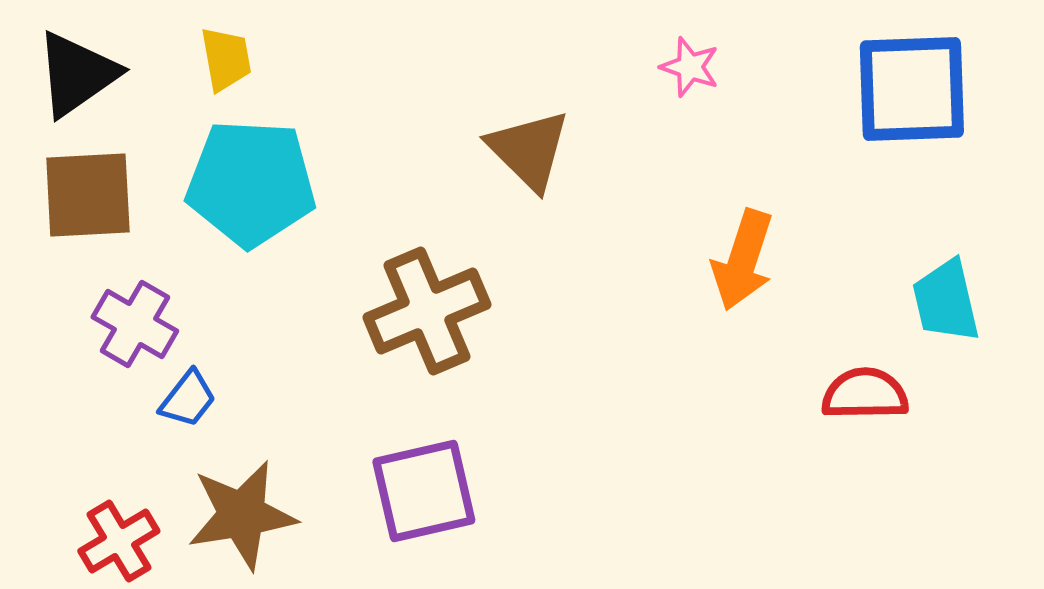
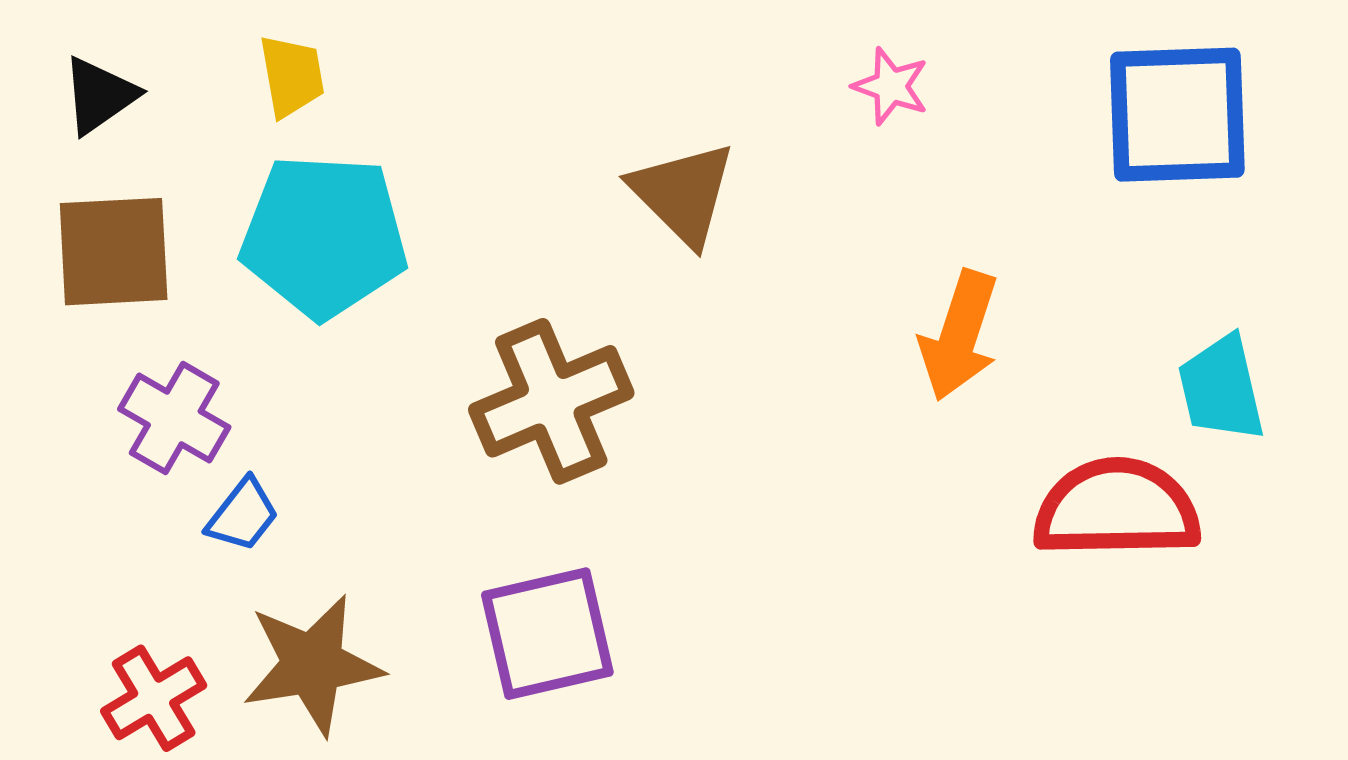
black triangle: (77, 74) -> (99, 95), size x0.7
red semicircle: (865, 394) -> (1117, 508), size x1.5

